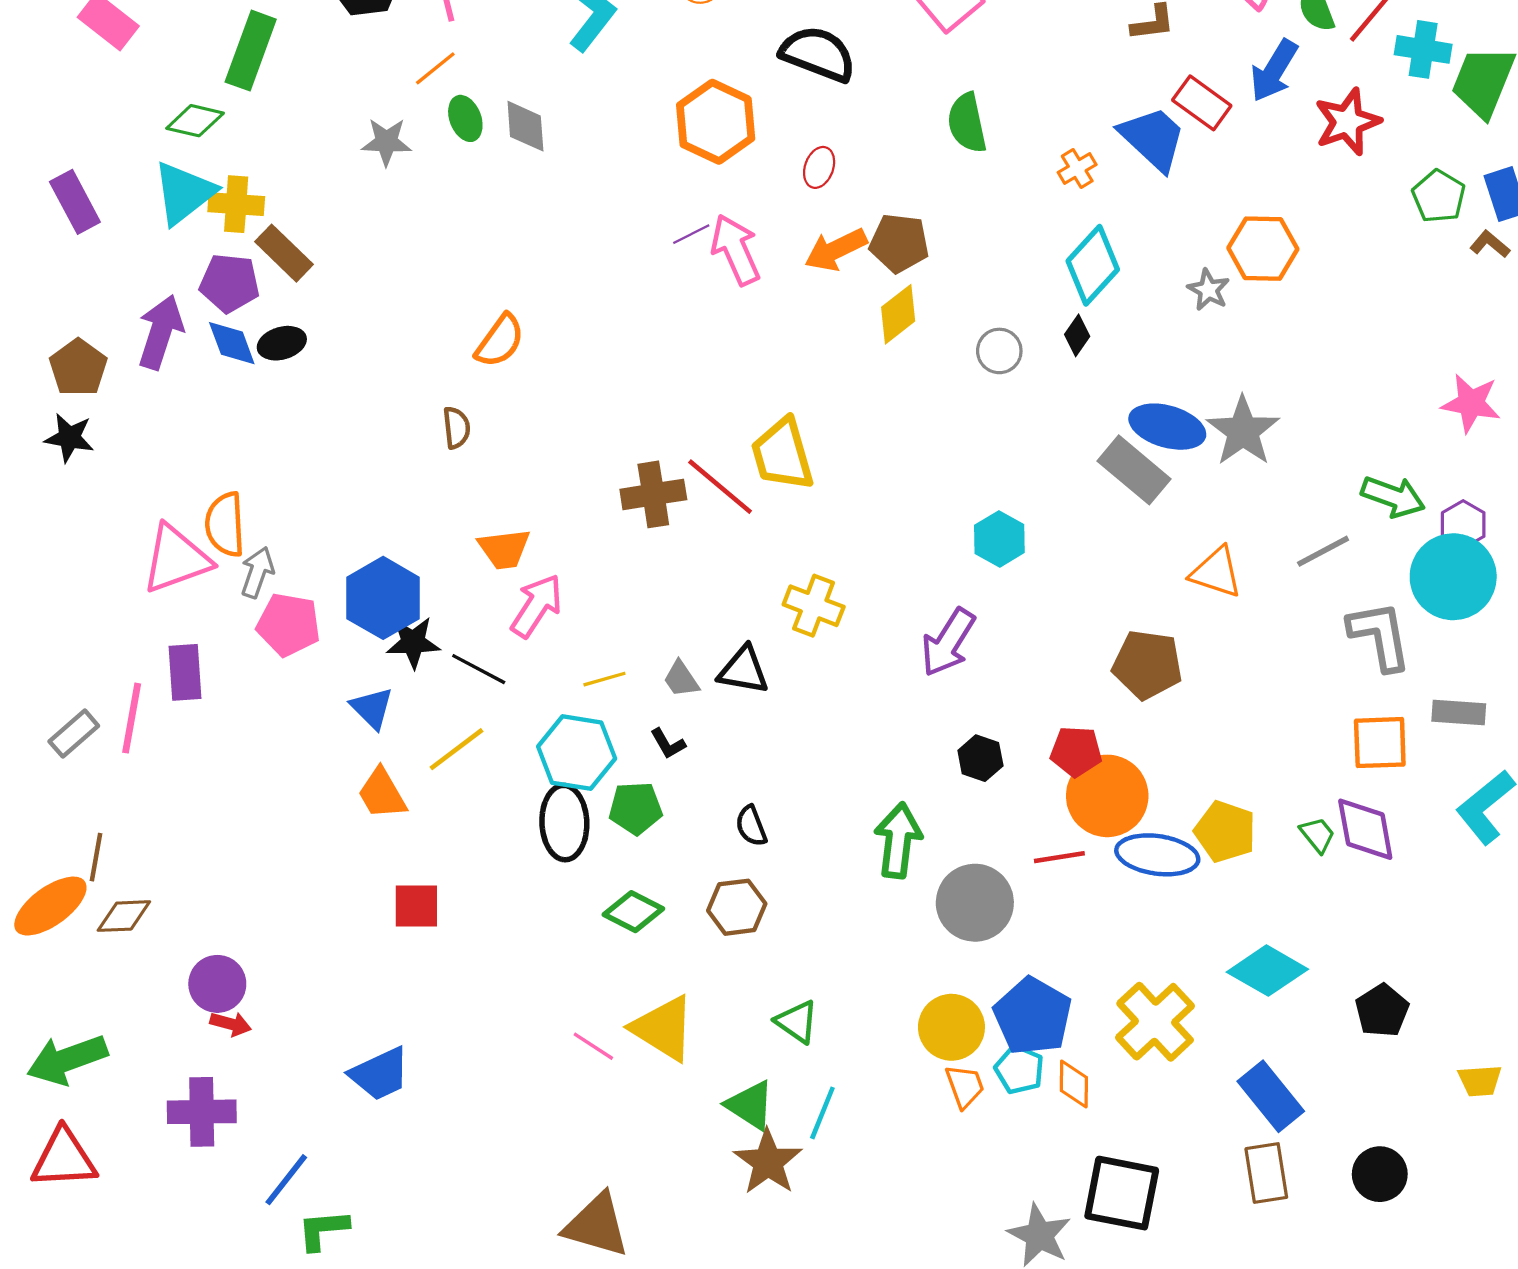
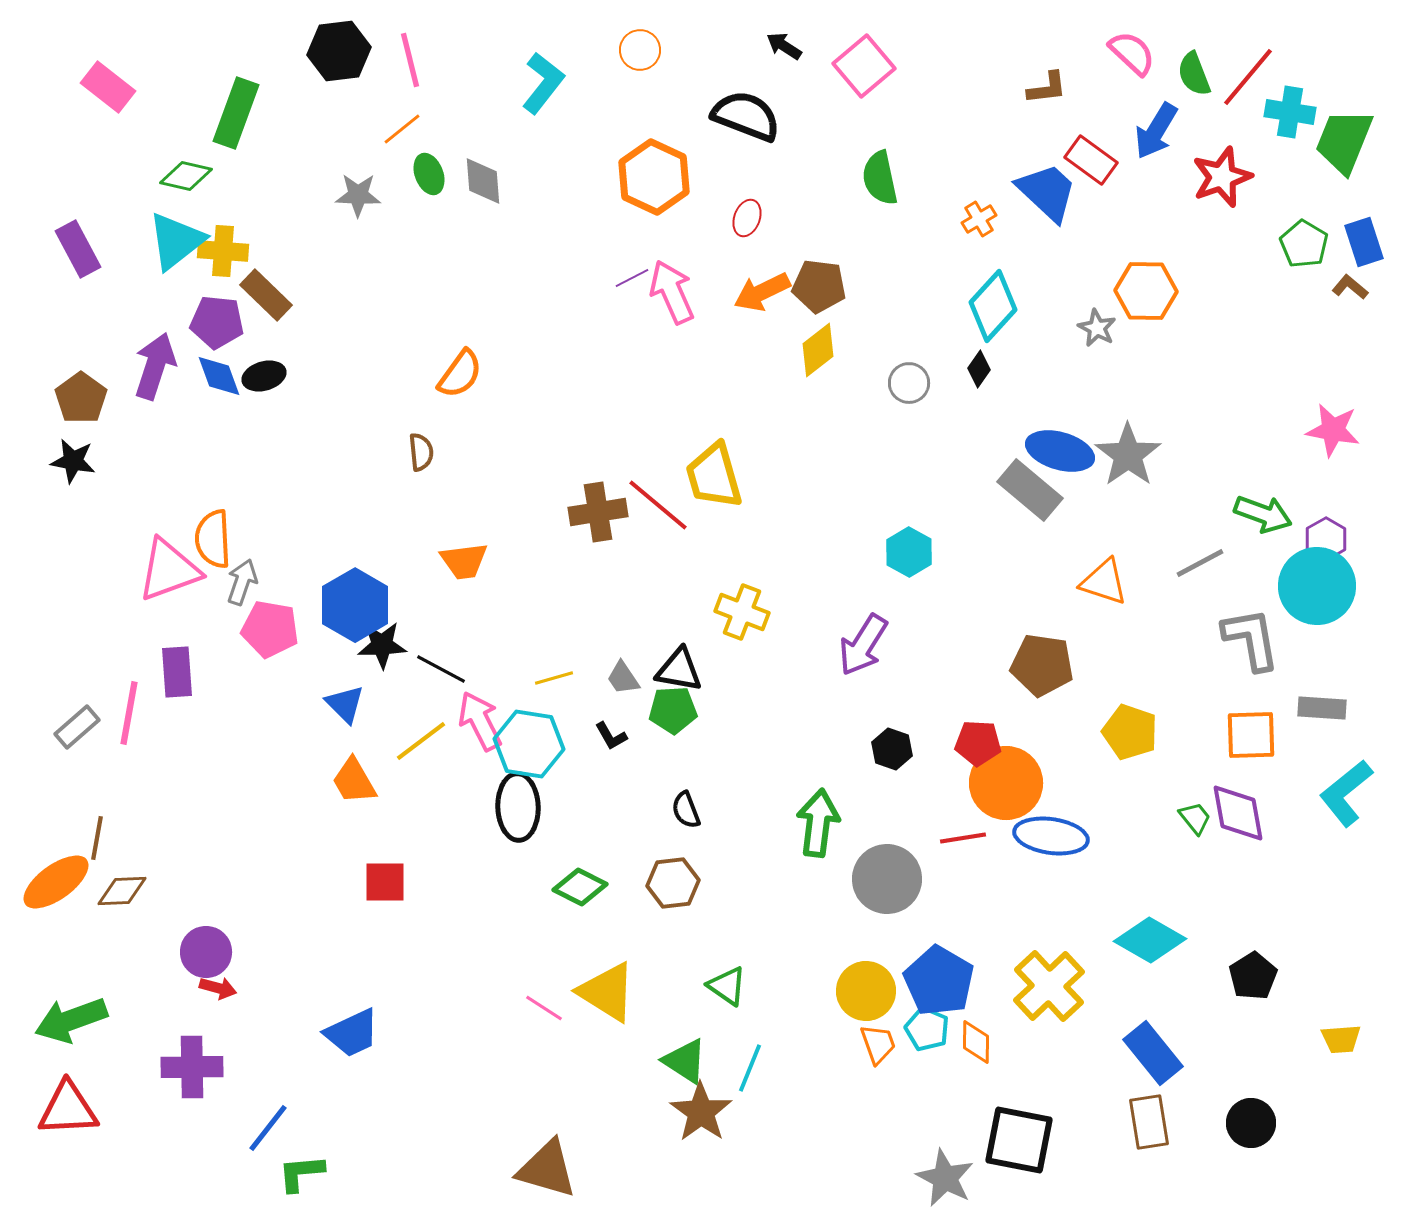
pink arrow: (537, 606) -> (480, 721), moved, turned -60
green pentagon: (636, 808) -> (673, 710), moved
yellow pentagon: (1225, 831) -> (1130, 732), moved

